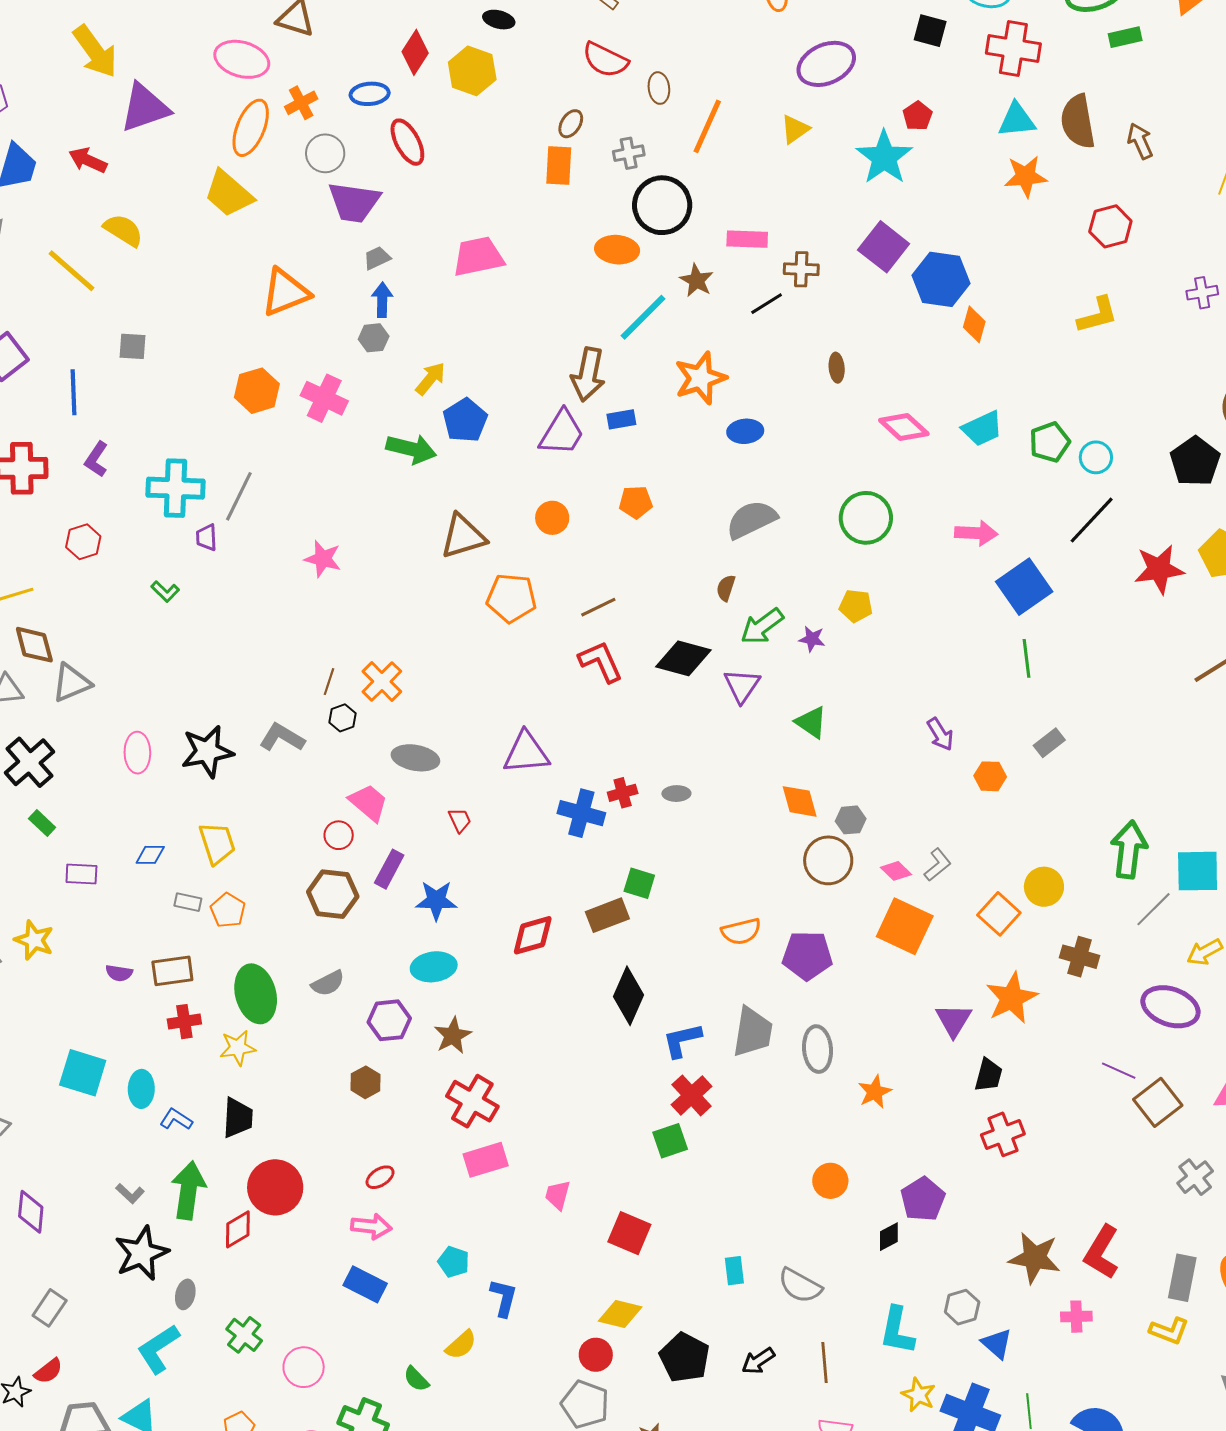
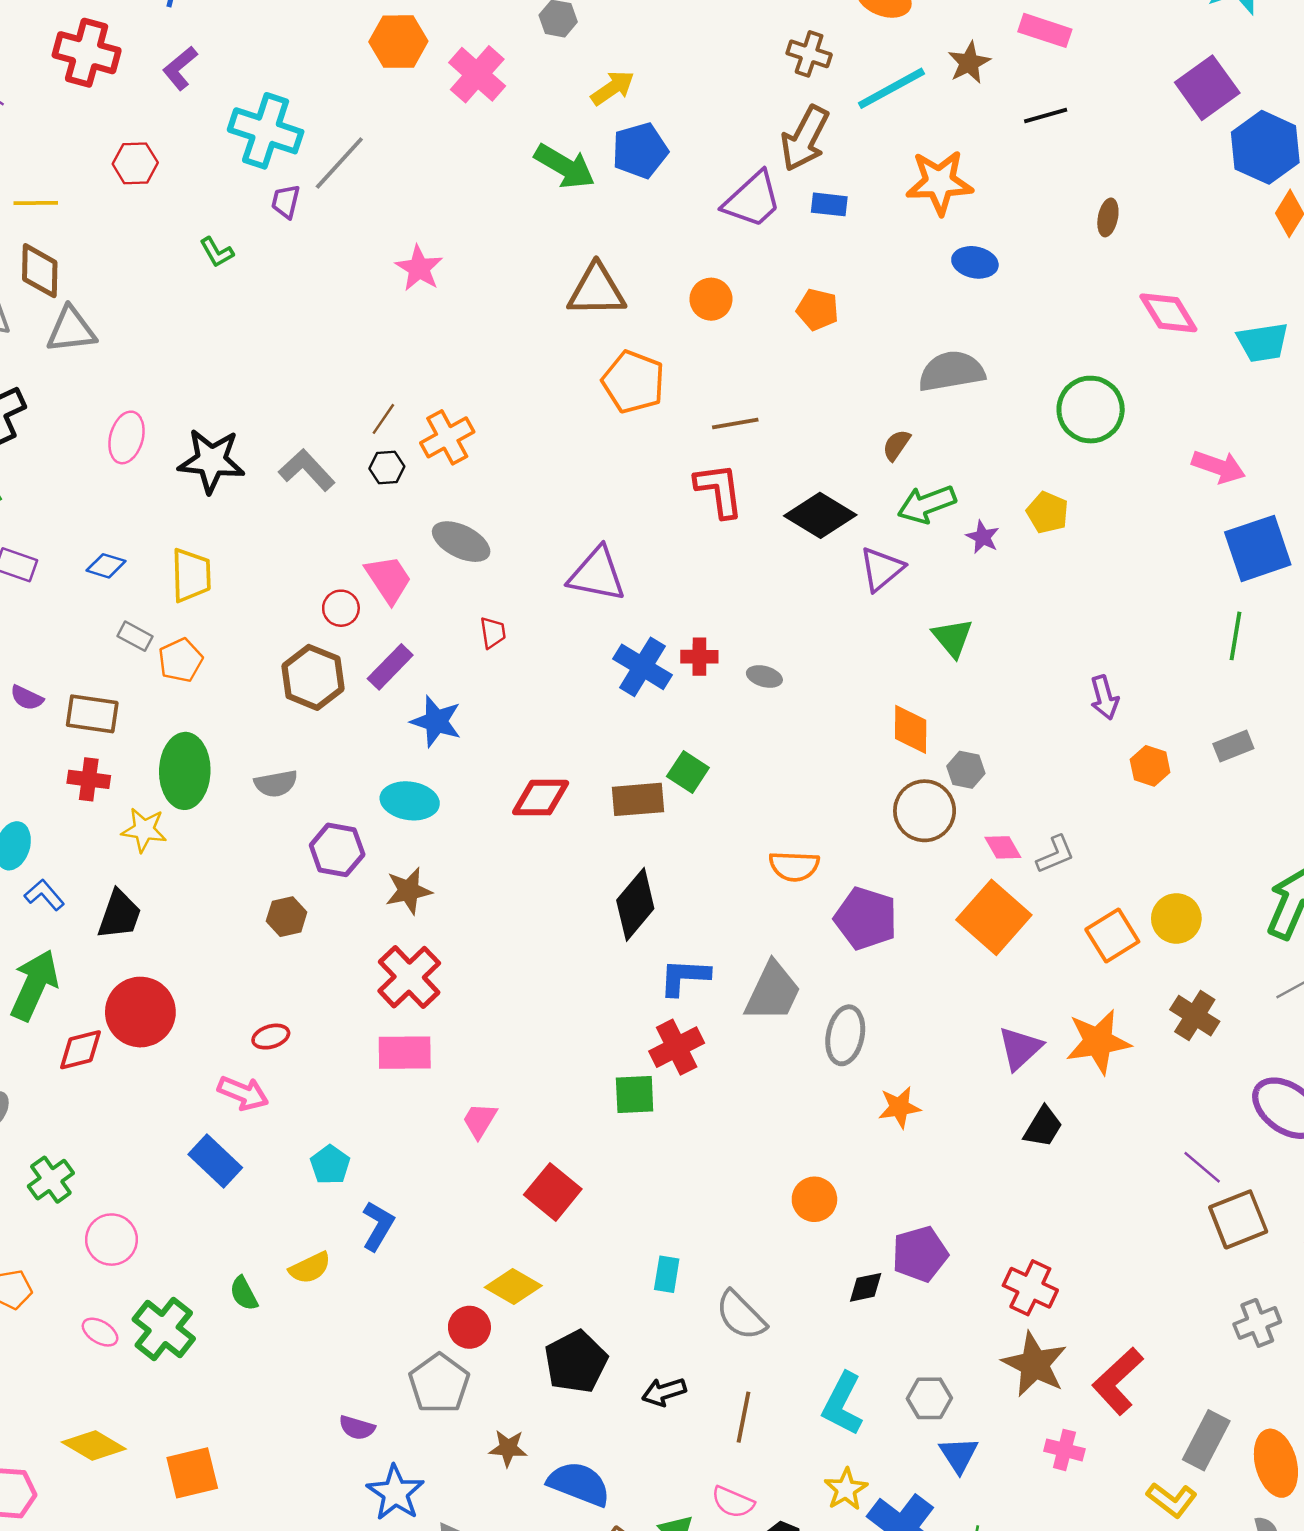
brown cross: (801, 269) -> (809, 54), moved
red cross: (1003, 1134) -> (1030, 1288), moved, turned 30

